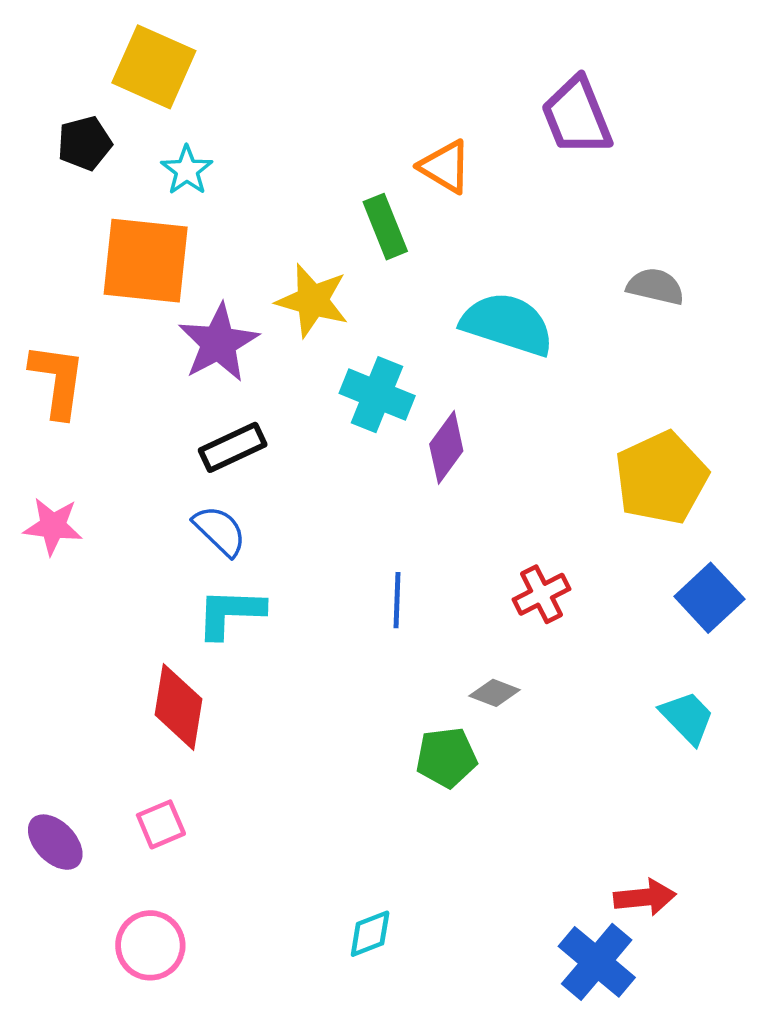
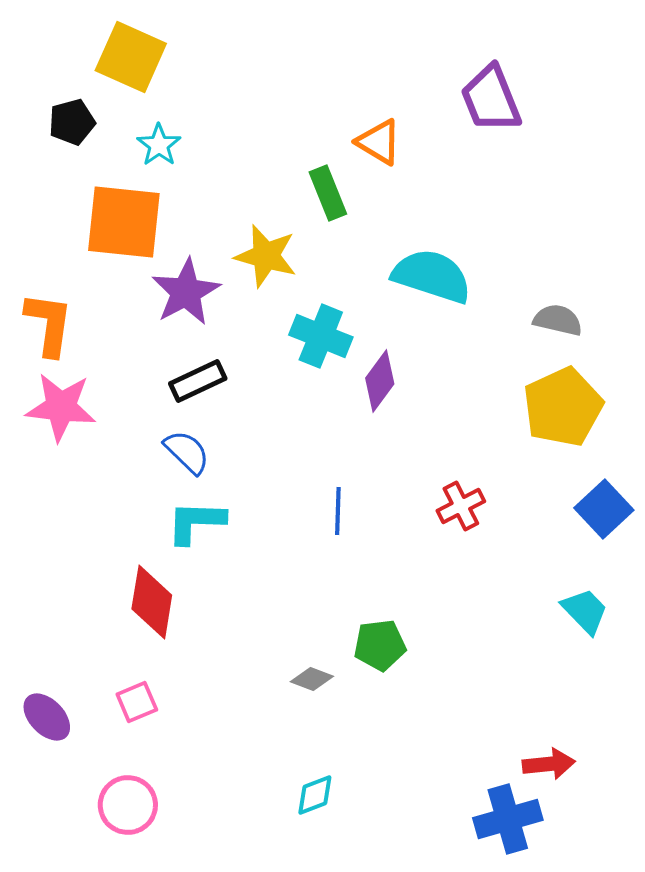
gray semicircle: (655, 286) -> (558, 320), moved
pink star: (53, 526) -> (61, 407), moved, size x1.4
gray diamond: (495, 693) -> (312, 679), moved
blue cross: (597, 962) -> (508, 819), turned 34

